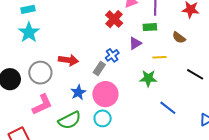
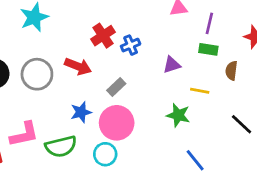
red cross: (114, 19) -> (103, 36), moved
green rectangle: (150, 27) -> (208, 49), moved
brown semicircle: (179, 38) -> (231, 71), turned 48
blue cross: (112, 55) -> (131, 45), moved
pink L-shape: (42, 105) -> (24, 134), moved

